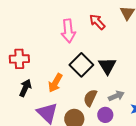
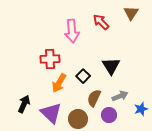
red cross: (19, 59) -> (50, 59), moved
black square: (81, 65) -> (83, 76), moved, size x0.6
black arrow: (25, 88) -> (24, 104), moved

